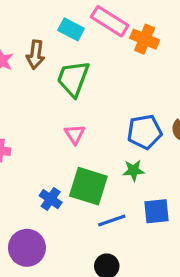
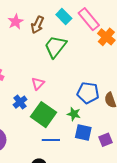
pink triangle: (75, 134) -> (38, 83), moved
blue cross: (51, 199) -> (20, 102), moved
blue square: (156, 211) -> (83, 133), moved

